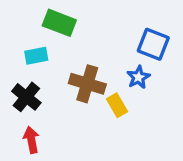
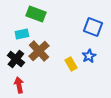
blue star: (138, 77) -> (89, 56), moved
brown cross: (87, 84) -> (39, 51), moved, turned 30

